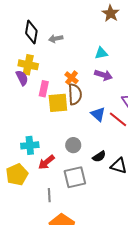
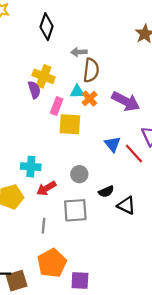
black diamond: (31, 32) -> (47, 27), moved
cyan triangle: (101, 53) -> (77, 92), moved
purple arrow: (103, 75) -> (126, 101), size x1.4
brown semicircle: (75, 94) -> (91, 70), moved

